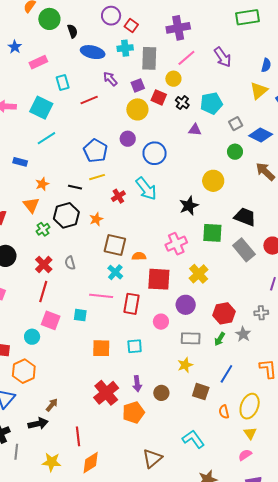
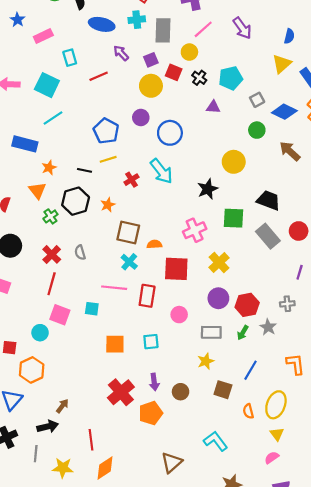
blue rectangle: (20, 162) -> (25, 144), size x1.6
purple circle: (186, 305) -> (218, 298), moved
gray line: (16, 452) -> (36, 454), moved

